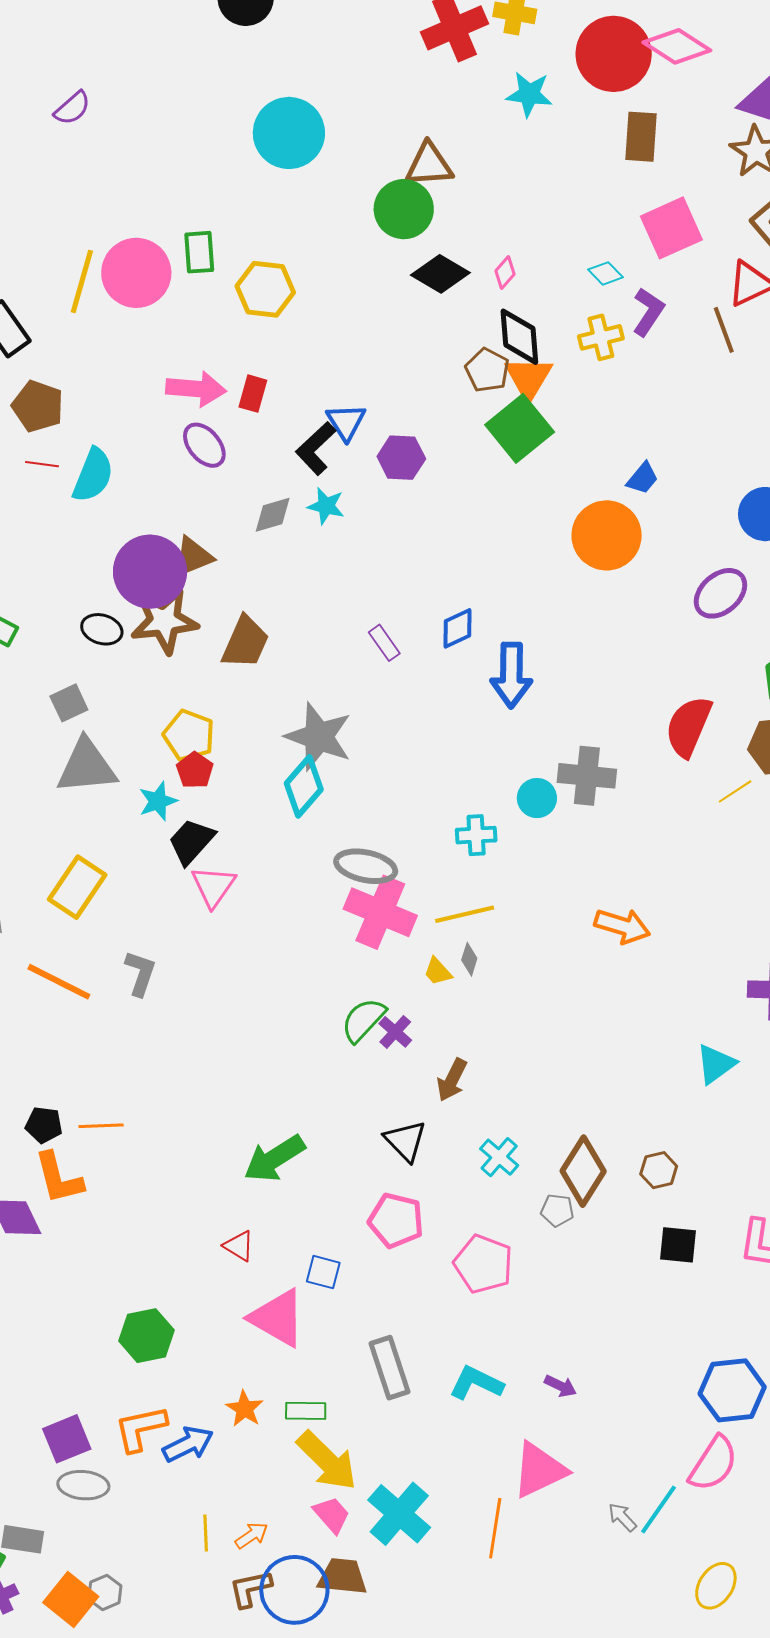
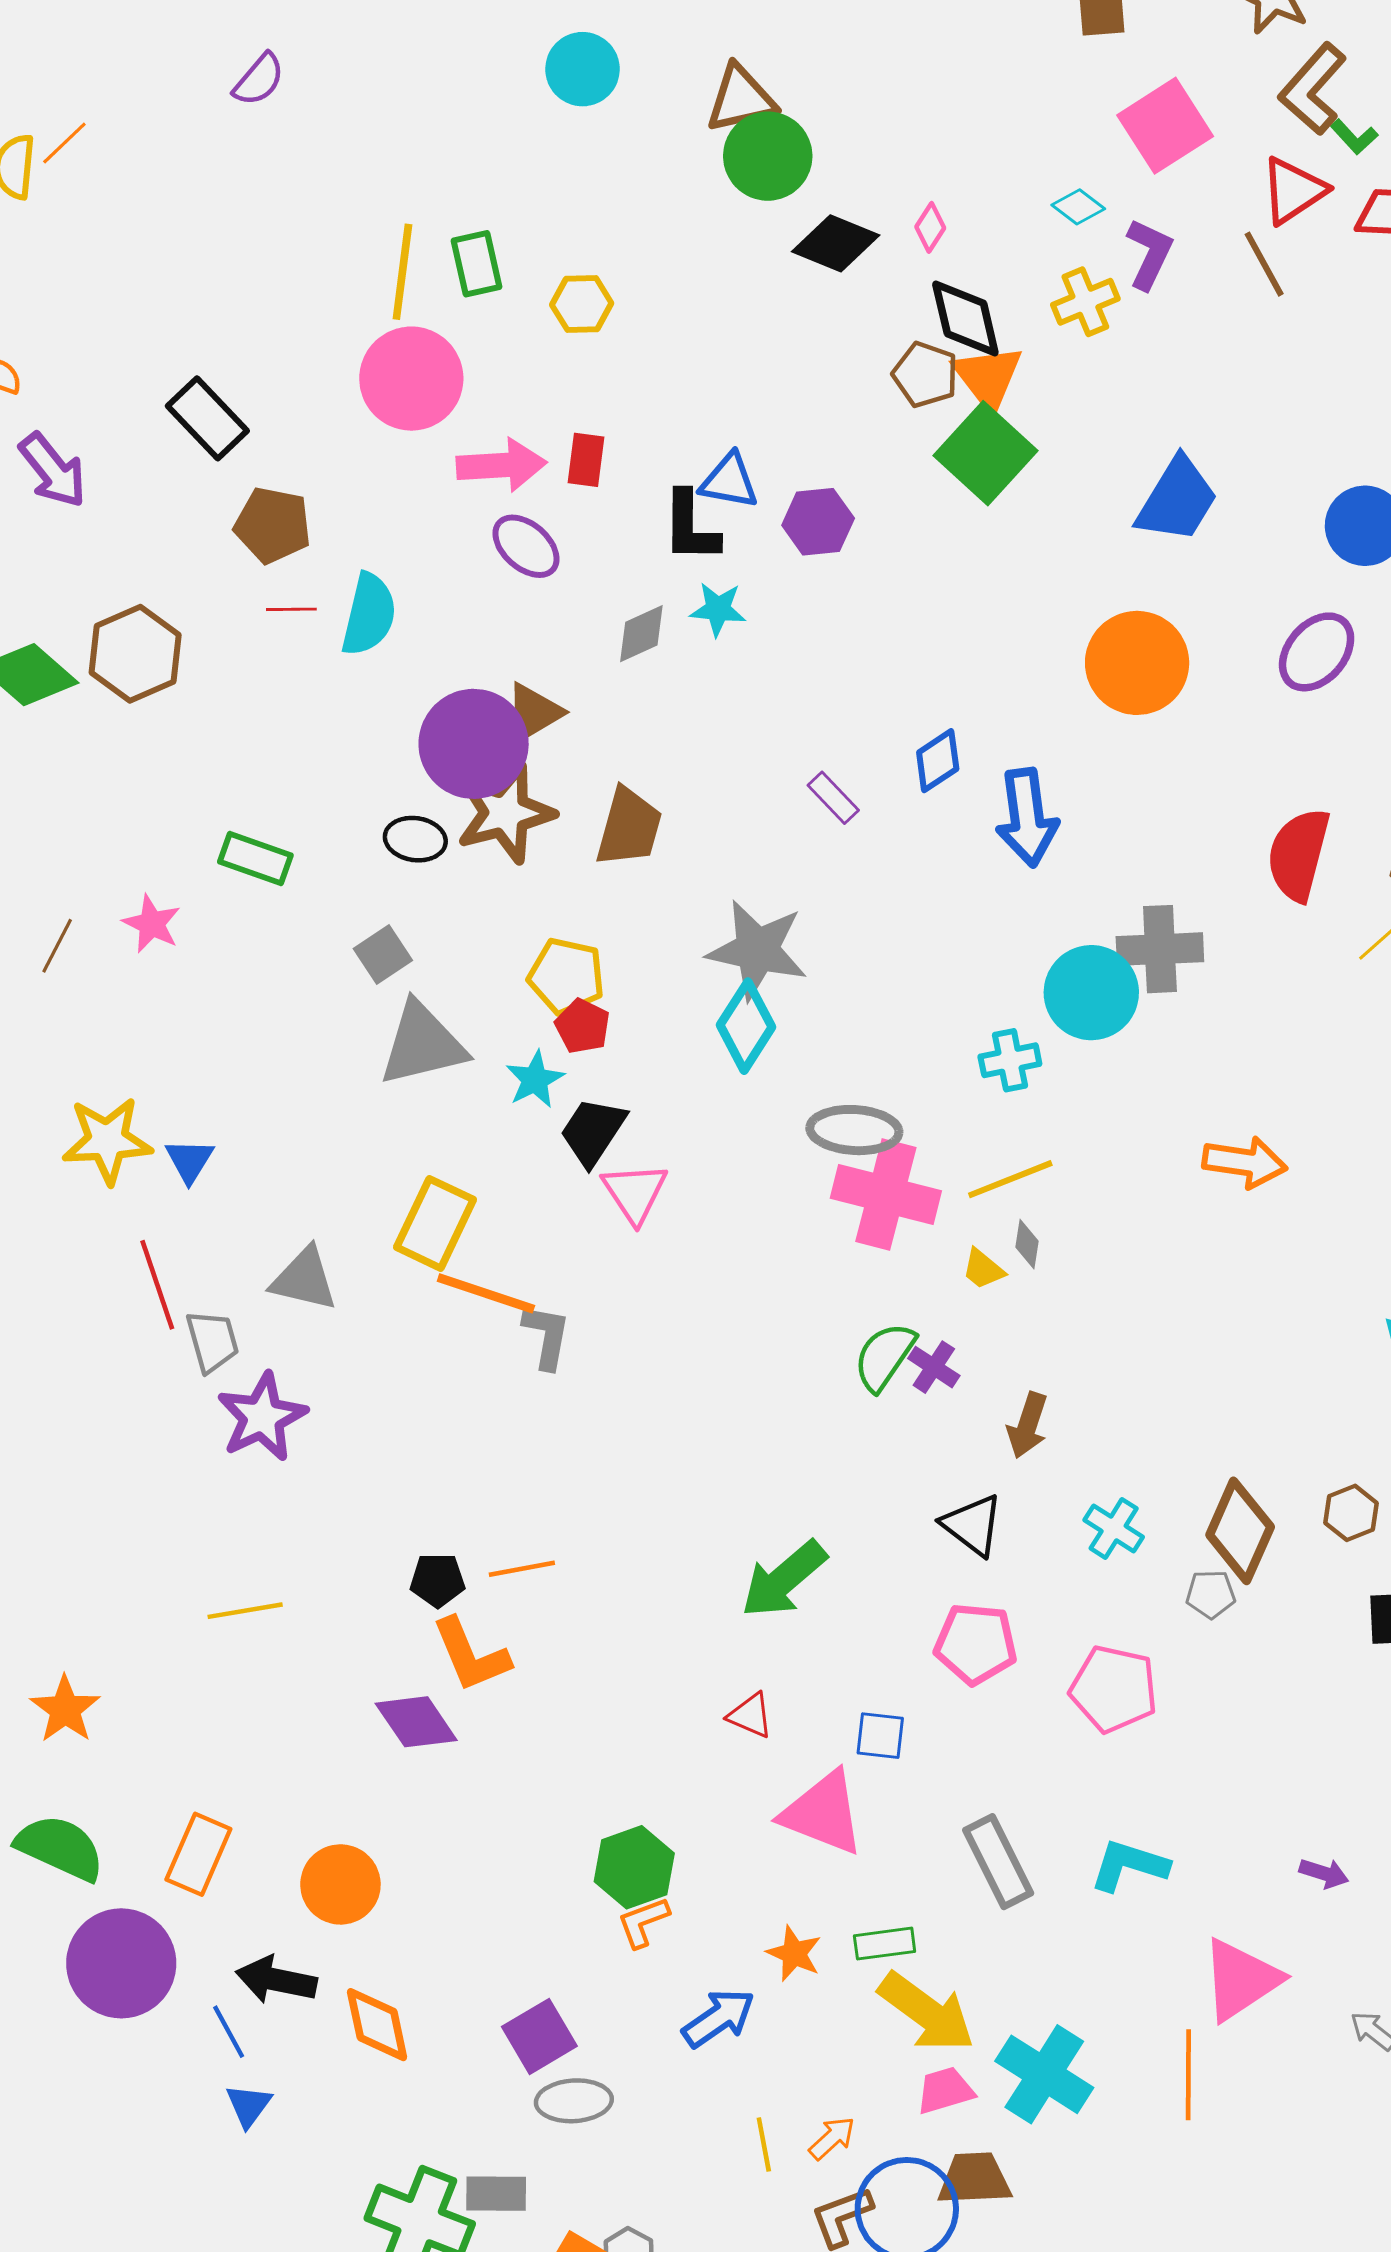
cyan circle: (289, 133) -> (583, 69), size x0.7
brown triangle: (429, 165) -> (741, 99), moved
pink circle: (136, 273) -> (411, 379), moved
yellow line: (82, 282) -> (402, 272), moved
yellow hexagon: (265, 289) -> (582, 304), size x0.7
blue triangle: (346, 422) -> (729, 481), turned -39
black L-shape: (316, 448) -> (690, 527), turned -38
blue trapezoid: (643, 478) -> (1177, 500), size x1.8
orange circle: (607, 535) -> (1137, 663), moved
cyan circle: (537, 798) -> (1091, 993), size x1.6
orange line: (59, 982) -> (486, 1293), moved
purple arrow: (560, 1386) -> (1324, 1873), moved
orange L-shape: (140, 1429) -> (643, 1922), moved, size x0.7
pink trapezoid: (332, 1515) -> (945, 2090), turned -57

